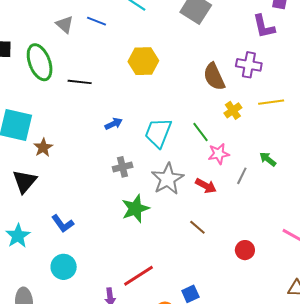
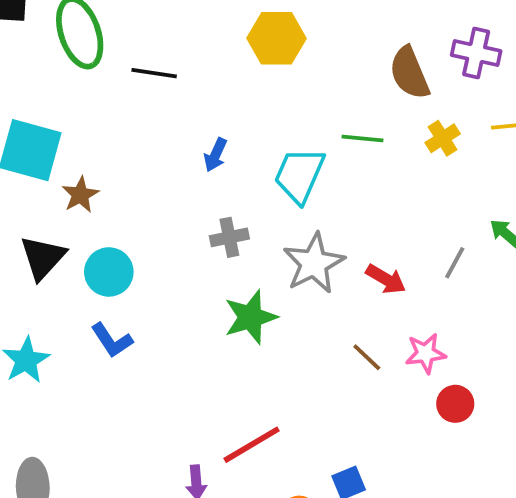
blue arrow: (114, 124) -> (216, 155), turned 138
green line: (201, 132) -> (363, 138), moved, turned -50
pink star: (219, 154) -> (426, 353), moved
cyan circle: (64, 267) -> (109, 272), moved

